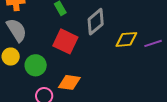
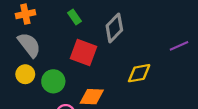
yellow diamond: (126, 39) -> (139, 73), moved

